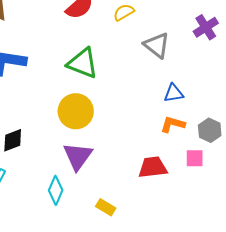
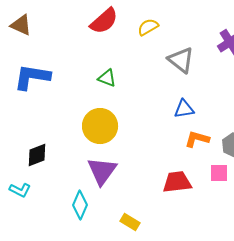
green triangle: (83, 63) -> (107, 78), size x0.6
blue triangle: (174, 93) -> (184, 109), moved

